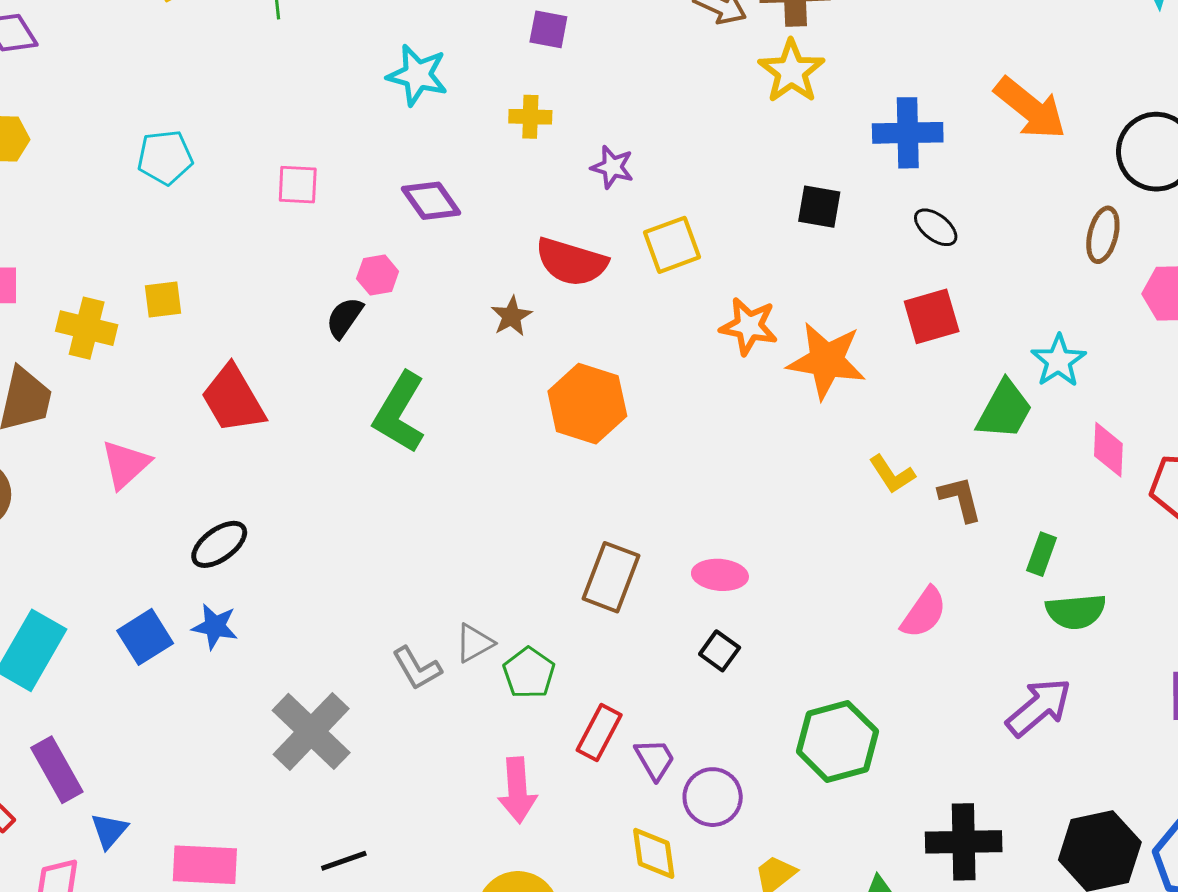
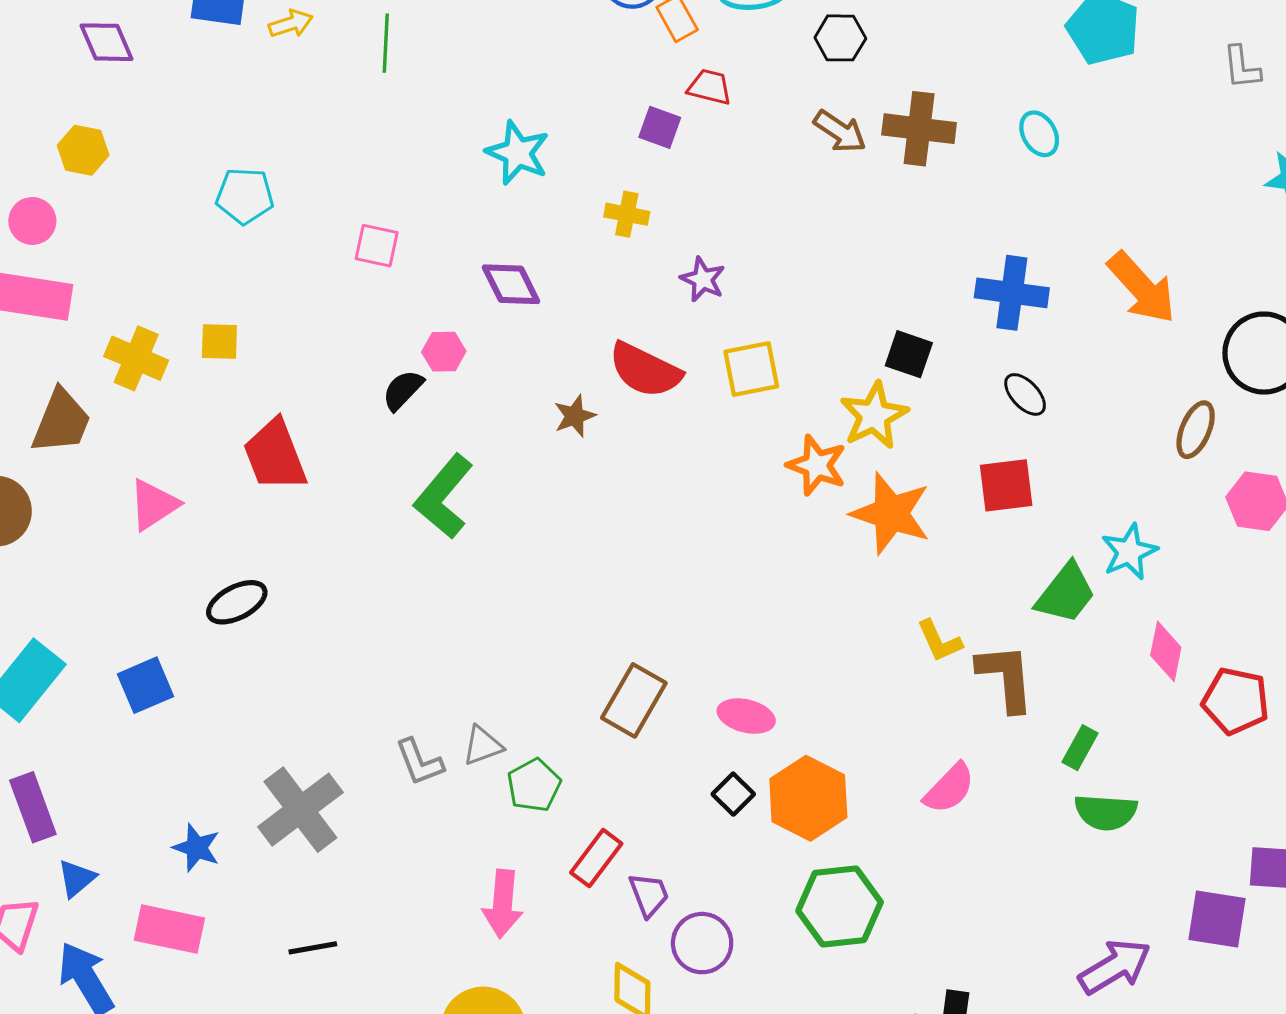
yellow star: (791, 71) -> (874, 416), moved
orange hexagon: (587, 404) -> (808, 798), moved
brown L-shape: (960, 499) -> (1006, 677), size x1.4
blue star: (215, 626) -> (196, 848), moved
purple arrow: (1039, 707) -> (1115, 967), moved

